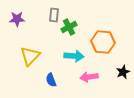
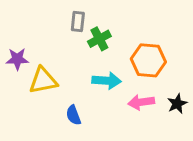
purple star: (17, 19) -> (17, 59), moved
yellow triangle: (30, 56) -> (43, 81), turned 35
pink arrow: (89, 77) -> (141, 102), moved

